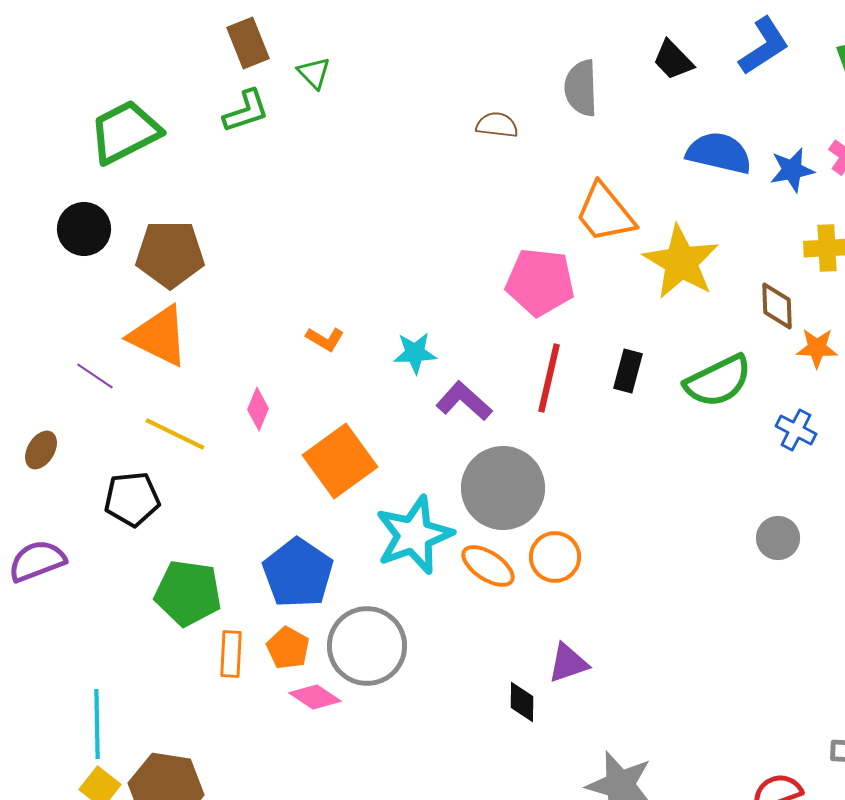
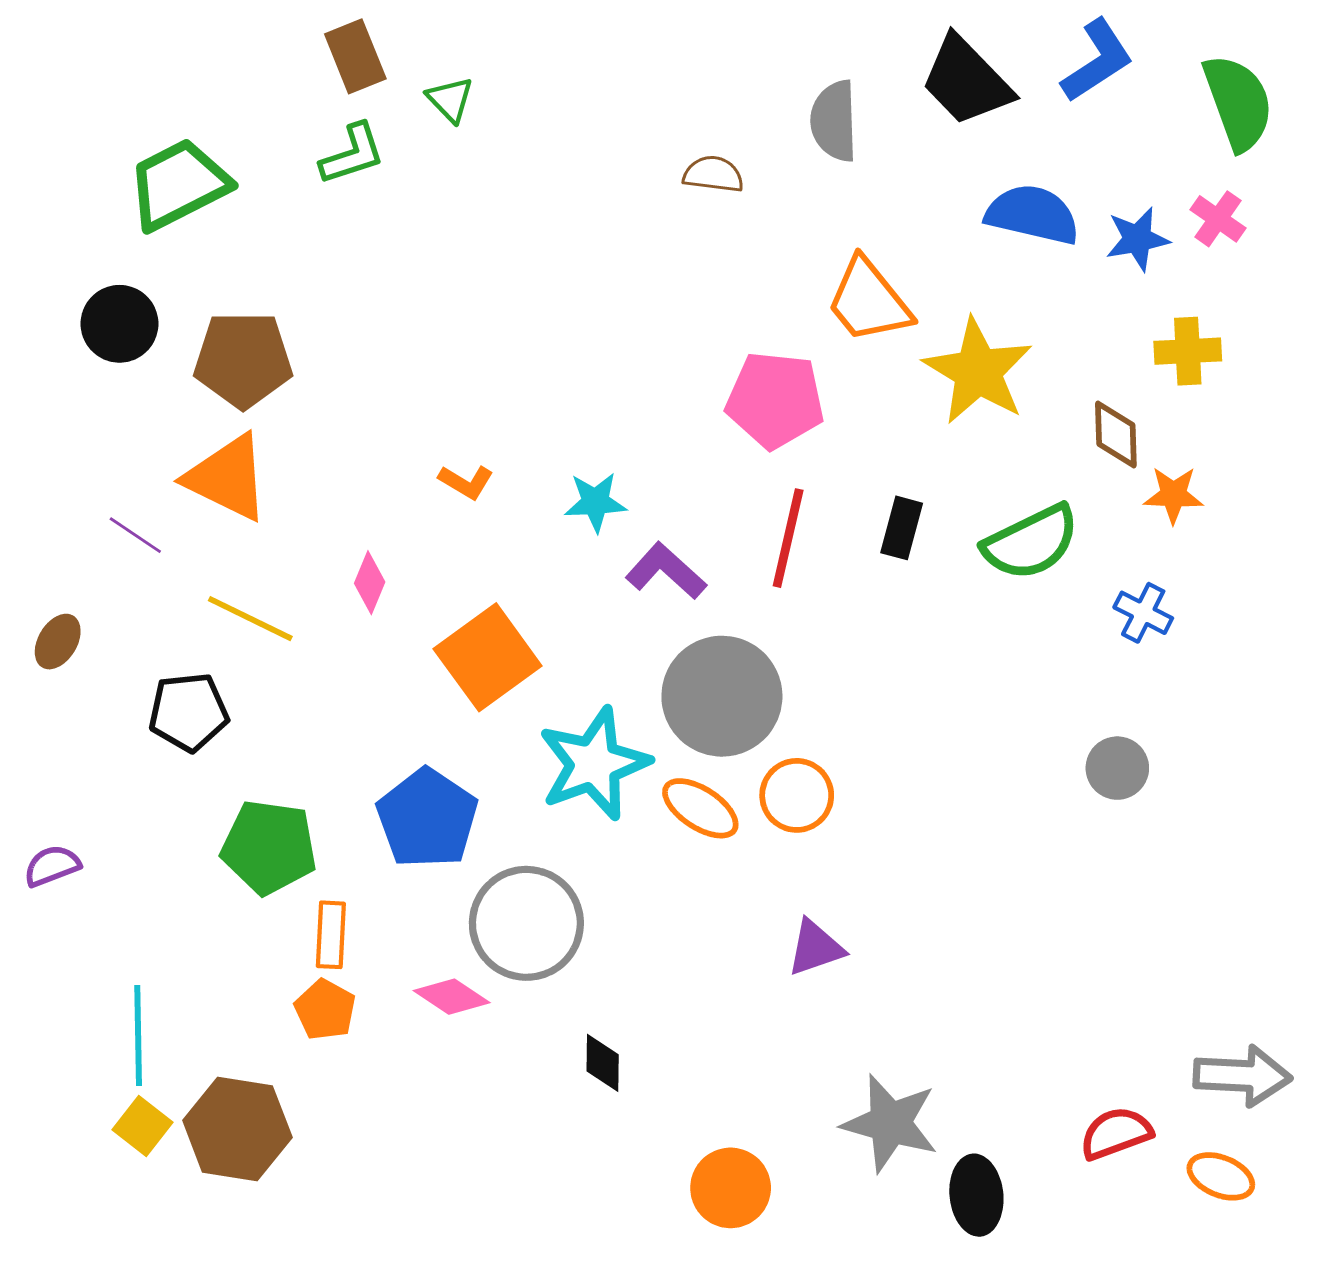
black trapezoid: (673, 60) -> (966, 81), size x1.6
purple semicircle: (37, 561) -> (52, 866), moved, size x0.7
orange pentagon: (288, 648) -> (325, 1010), moved
black diamond: (522, 702) -> (603, 1063), moved

